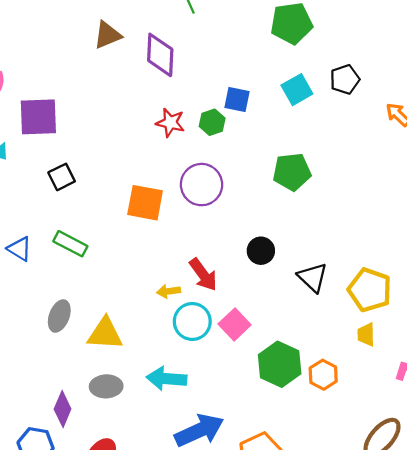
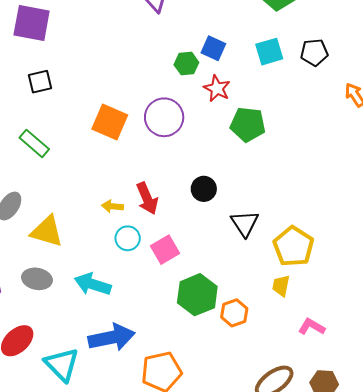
red star: (170, 123) -> (217, 88), moved
cyan circle: (192, 321) -> (128, 238), size x0.7

